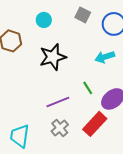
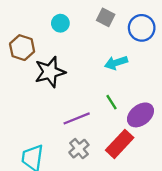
black star: (53, 57) -> (50, 72), moved
cyan arrow: (105, 57) -> (116, 63), moved

